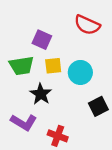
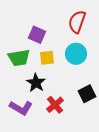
red semicircle: (87, 25) -> (77, 22), turned 85
cyan circle: (80, 72) -> (76, 54), moved
red cross: (58, 136) -> (55, 105), moved, turned 30

